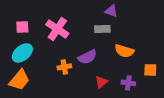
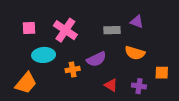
purple triangle: (111, 11) -> (137, 22), moved
cyan ellipse: (22, 53) -> (44, 55), moved, turned 35
red triangle: (101, 82) -> (111, 85), turned -48

